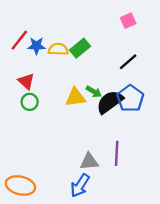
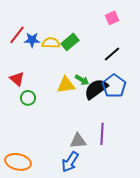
red triangle: (26, 81) -> (17, 79), moved
green circle: (30, 102) -> (28, 98), moved

